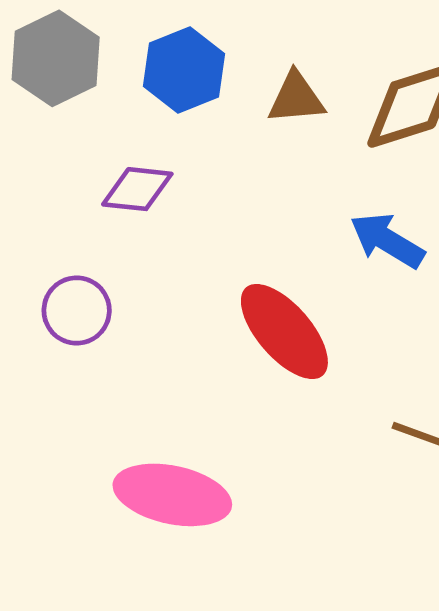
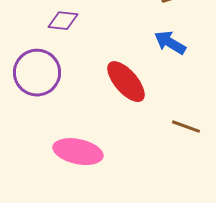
purple circle: (77, 310) -> (37, 73), size x1.6

